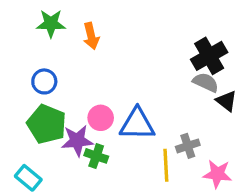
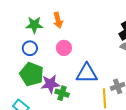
green star: (51, 23) -> (34, 25), moved
pink circle: (101, 118) -> (64, 48), moved

